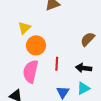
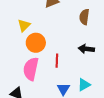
brown semicircle: (88, 39) -> (84, 17), moved, turned -35
black arrow: (84, 68) -> (86, 49), moved

